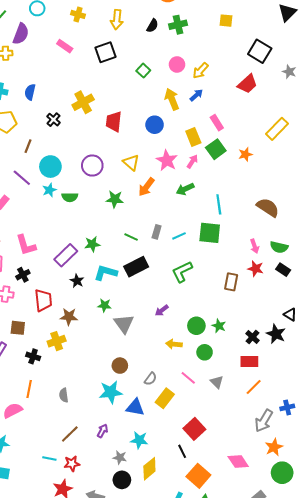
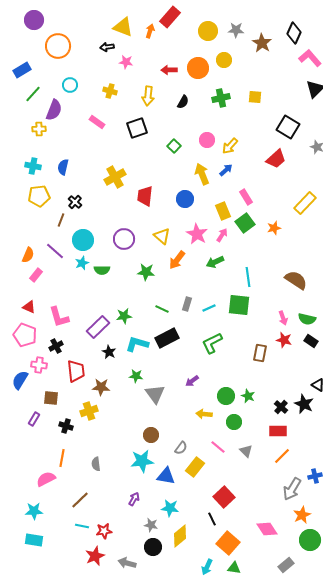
green cross: (178, 25) -> (221, 98), moved
black cross: (54, 120) -> (75, 202), moved
brown line: (70, 434) -> (80, 500), moved

